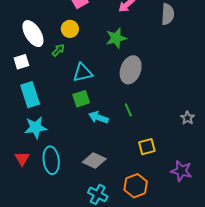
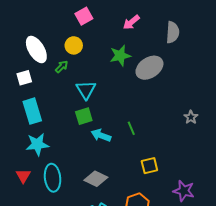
gray ellipse: (131, 70) -> (149, 68), moved, turned 36
cyan triangle: (83, 73) -> (86, 90), turned -50
gray star: (187, 118) -> (191, 117), moved

